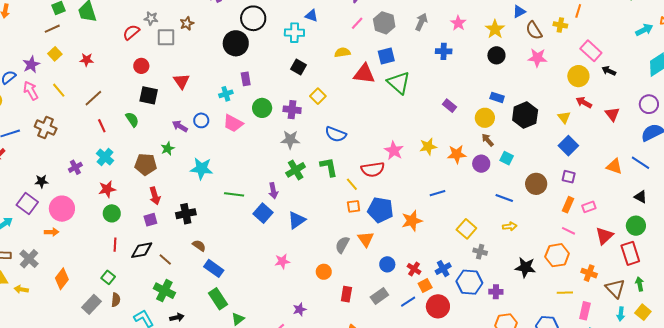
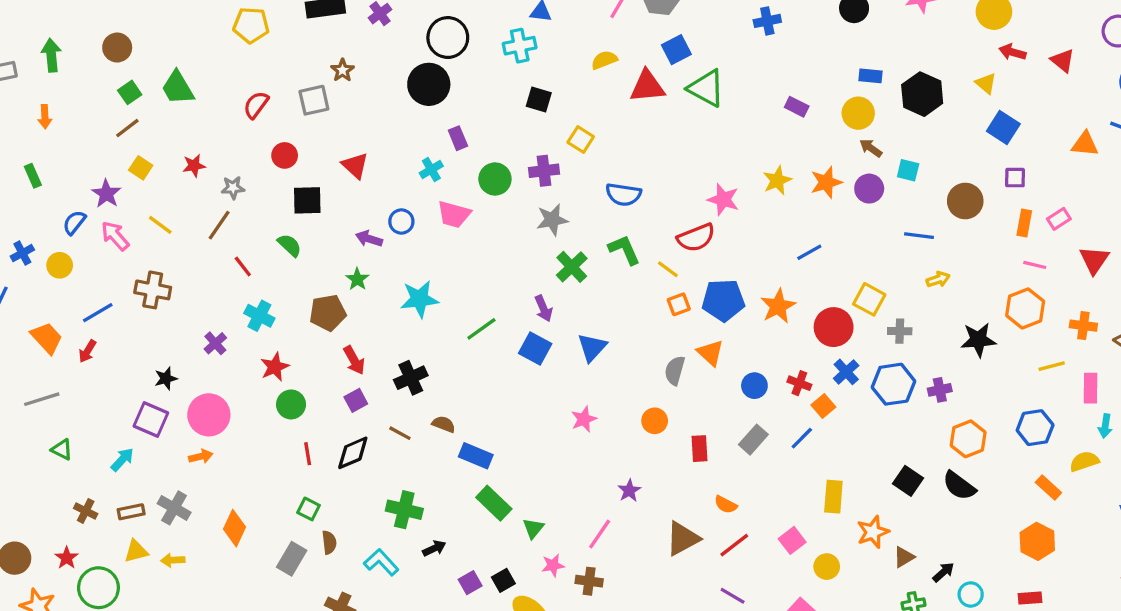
gray star: (151, 18) -> (233, 188), moved
green line: (234, 194) -> (481, 329), turned -30
brown line: (165, 260) -> (400, 433), moved
red circle: (438, 306) -> (834, 327), moved

